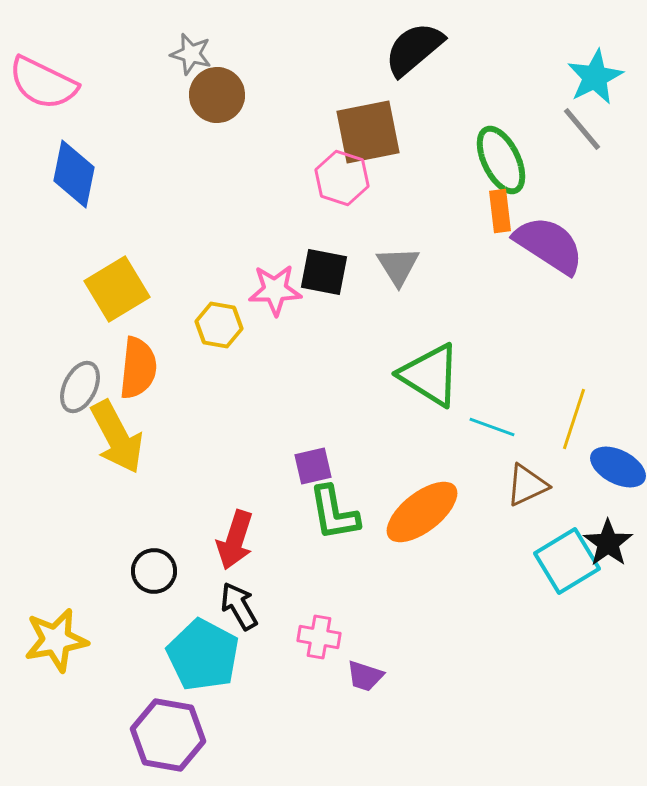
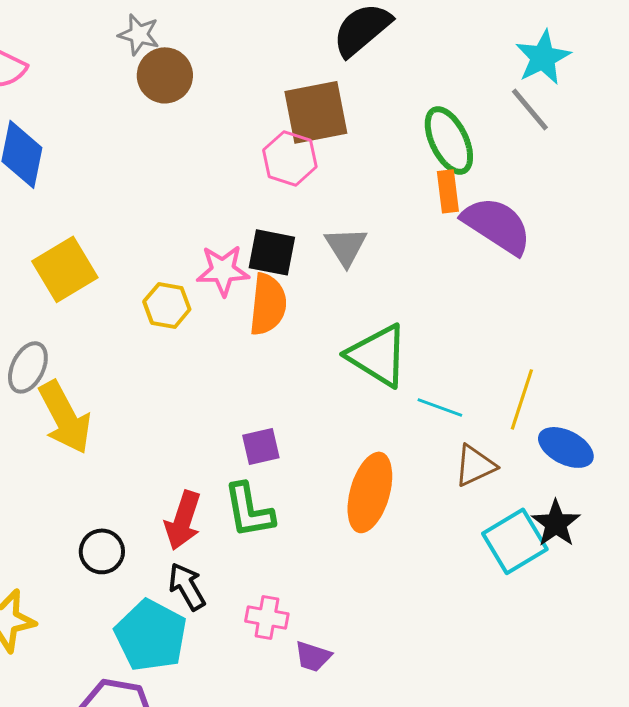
orange semicircle: (138, 368) -> (268, 304), moved
orange ellipse: (422, 512) -> (370, 492), turned -36
green L-shape: (334, 513) -> (249, 510), moved

